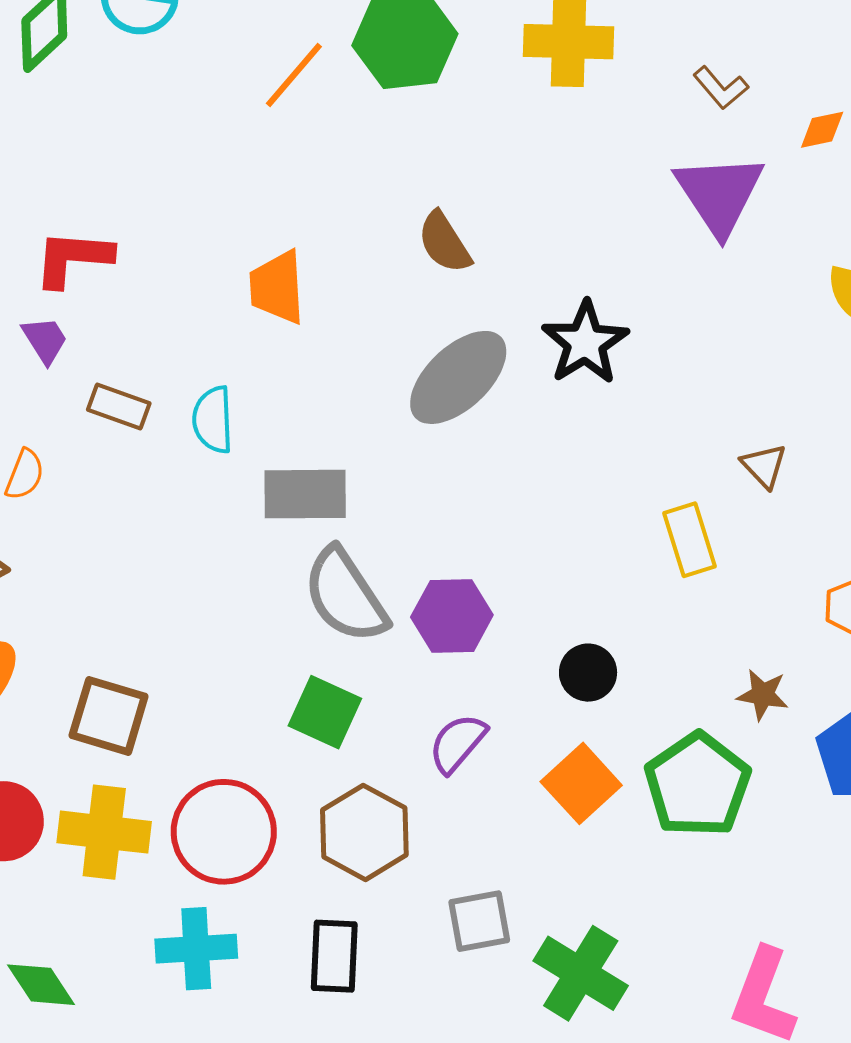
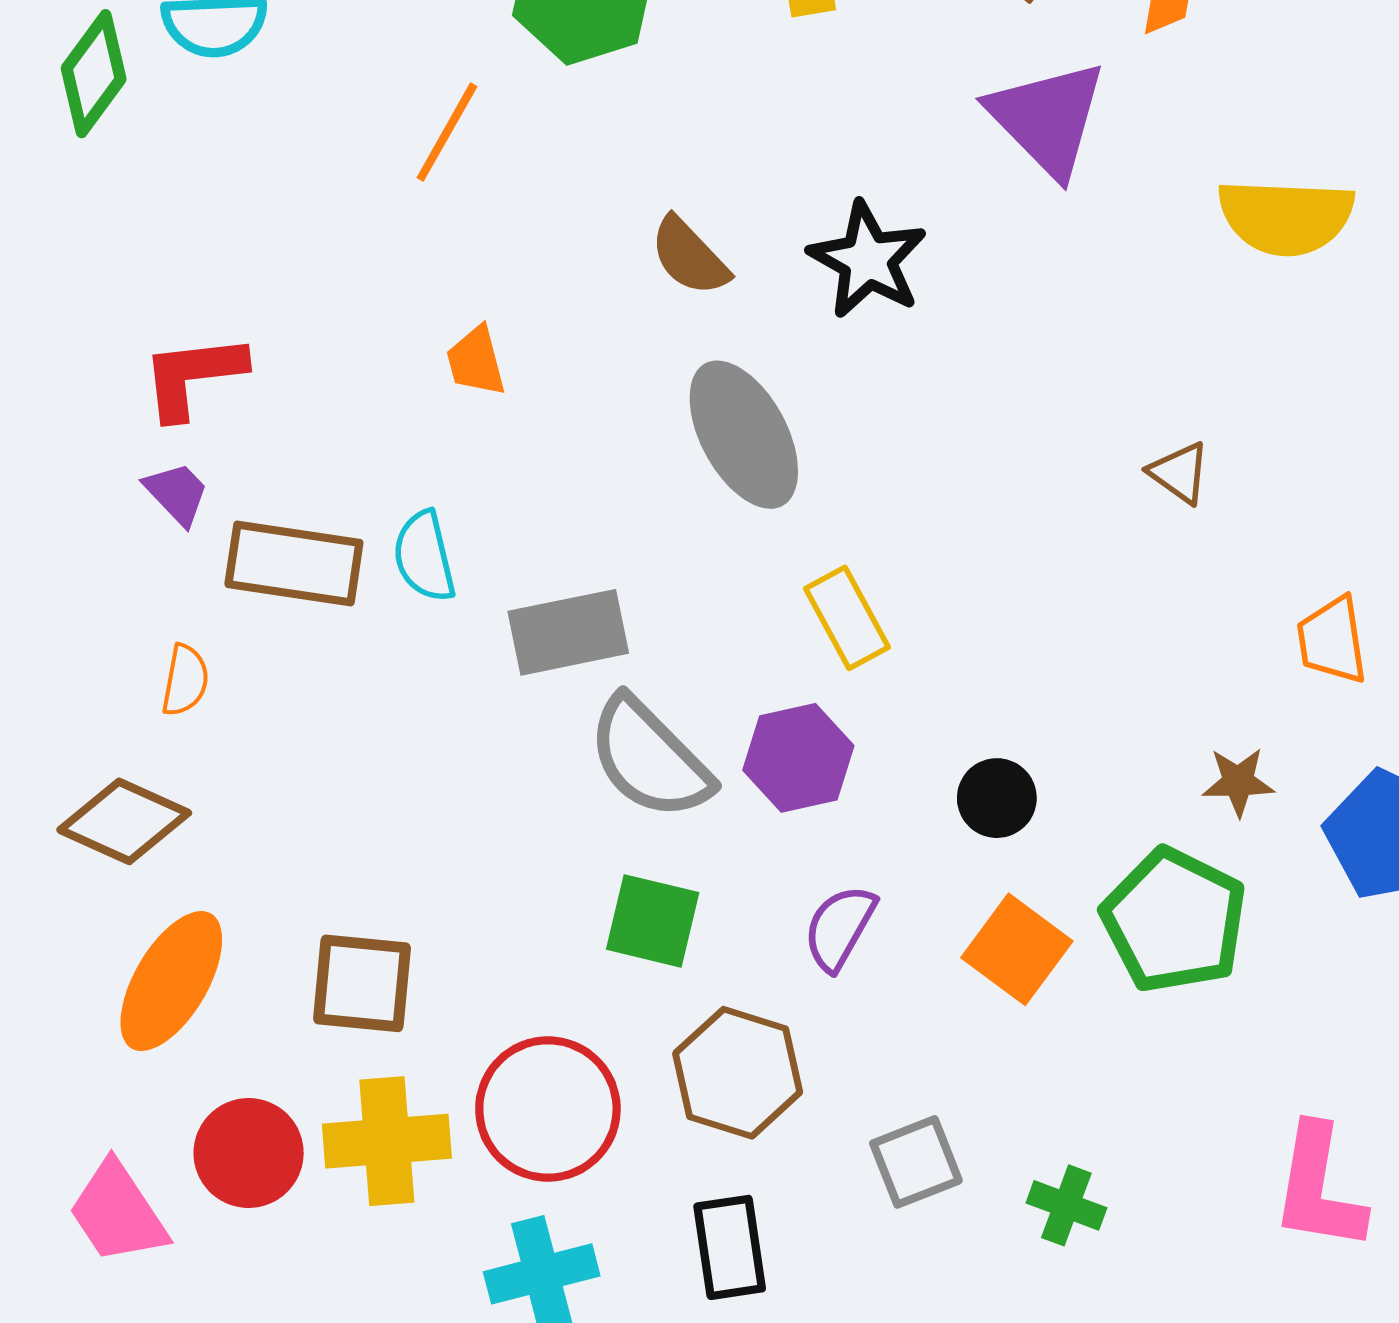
orange line: (294, 75) -> (447, 132), moved
orange trapezoid: (277, 287) -> (476, 361), size x0.7
black star: (585, 343) -> (868, 260), moved
gray ellipse: (458, 377) -> (744, 435), turned -64
brown rectangle: (119, 406) -> (294, 564), size x1.6
yellow rectangle: (689, 540) -> (847, 618), moved
green cross: (581, 973) -> (1066, 1205), size x0.6

